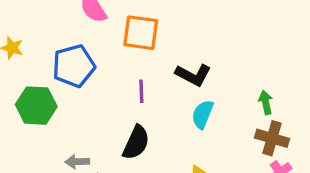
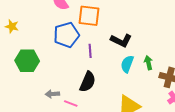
blue pentagon: (74, 66) -> (66, 35), moved
green arrow: (266, 102) -> (148, 63), moved

